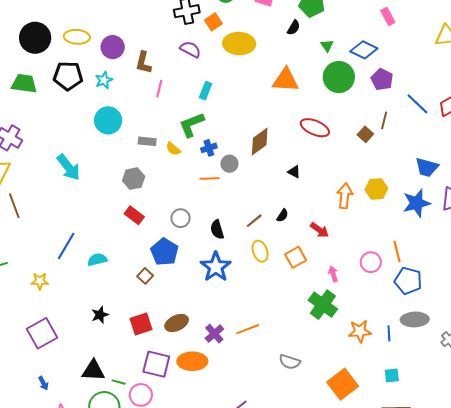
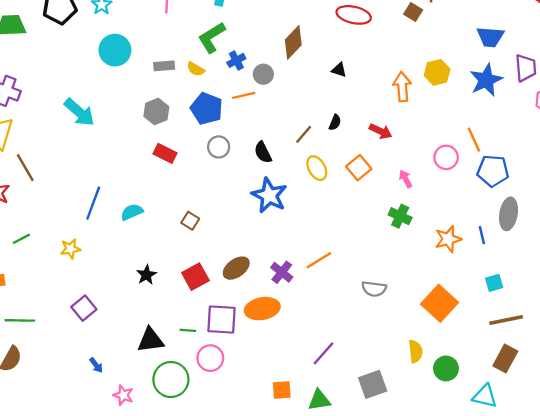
blue pentagon: (165, 252) -> (207, 109), moved
green cross: (323, 305) -> (400, 216), size x0.7
gray ellipse: (415, 319) -> (509, 214), turned -68
purple square: (42, 333) -> (84, 308), size x0.7
green line: (119, 382) -> (188, 330), moved

